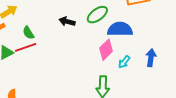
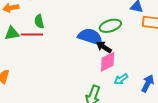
black arrow: (67, 21) -> (104, 47), moved
blue semicircle: (120, 29) -> (90, 37), moved

